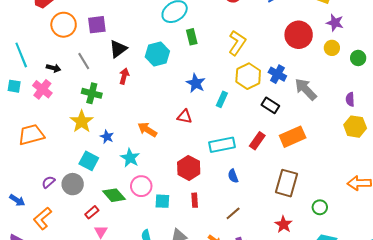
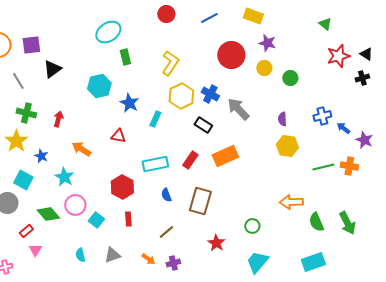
cyan hexagon: (157, 54) -> (99, 86), moved
red arrow: (124, 76) -> (58, 119), moved
brown rectangle: (287, 183) -> (200, 201), moved
cyan square: (162, 201) -> (96, 220), turned 35

